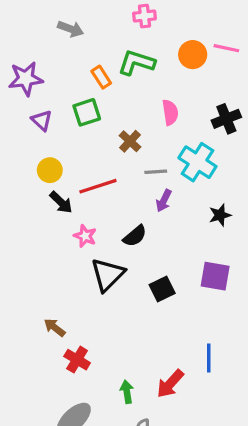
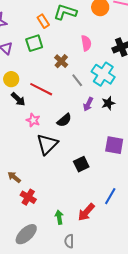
gray line: (156, 172) -> (77, 80), turned 56
red line: (98, 186) -> (41, 89), turned 45
purple arrow: (164, 201) -> (88, 104), moved
black star: (220, 215) -> (108, 103), moved
black square: (162, 289) -> (81, 164), moved
blue line: (209, 358) -> (110, 196), turned 30

